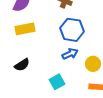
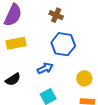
blue arrow: (70, 54) -> (45, 68), moved

